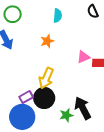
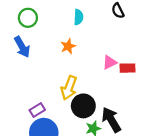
purple rectangle: (26, 97) -> (37, 110), moved
black circle: (44, 98) -> (83, 106), moved

